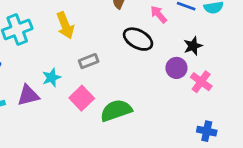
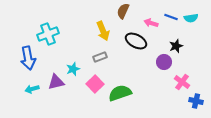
pink arrow: (159, 14) -> (151, 23), turned -32
yellow arrow: (65, 25) -> (103, 31), moved
pink cross: (201, 82) -> (182, 82), moved
blue cross: (207, 131) -> (196, 101), moved

